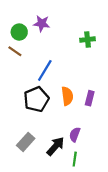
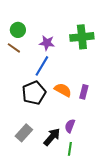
purple star: (42, 23) -> (47, 43), moved
green cross: (88, 39) -> (82, 37), size x1.6
orange semicircle: (67, 96) -> (63, 90), turned -54

